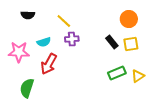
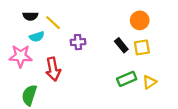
yellow line: (64, 21) -> (53, 23), moved
cyan semicircle: (44, 42) -> (37, 37), moved
red arrow: (49, 64) -> (53, 69), turned -40

